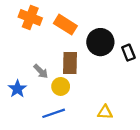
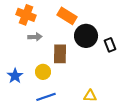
orange rectangle: (65, 25) -> (67, 16), moved
gray arrow: (41, 71) -> (35, 37), moved, turned -48
yellow circle: (61, 86) -> (43, 72), moved

